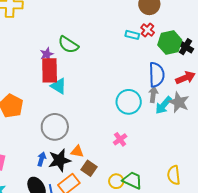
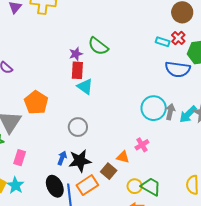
red rectangle: (50, 70) -> (77, 70), size x0.7
blue semicircle: (157, 75) -> (178, 69), moved, turned 95
gray arrow: (153, 95) -> (170, 112), moved
gray circle: (55, 127) -> (78, 127), size x0.7
orange triangle: (77, 151) -> (123, 157), moved

